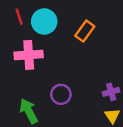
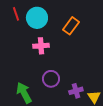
pink cross: (29, 55) -> (41, 46), moved, size x0.7
purple cross: (111, 92) -> (76, 91), moved

